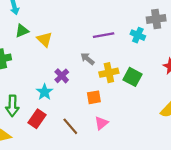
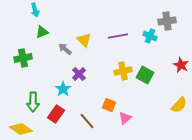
yellow triangle: (45, 39) -> (84, 40), moved
gray arrow: (87, 59) -> (65, 49), moved
orange square: (94, 97) -> (109, 105), moved, turned 32
pink triangle: (101, 123) -> (125, 118), moved

